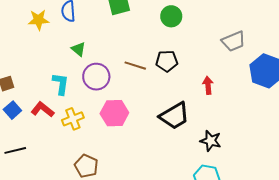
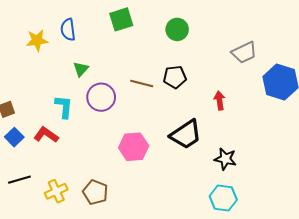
green triangle: (78, 49) -> (81, 69), turned 35
pink hexagon: (114, 113) -> (134, 147), moved
yellow cross: (73, 119) -> (56, 191), moved

